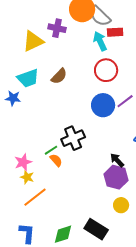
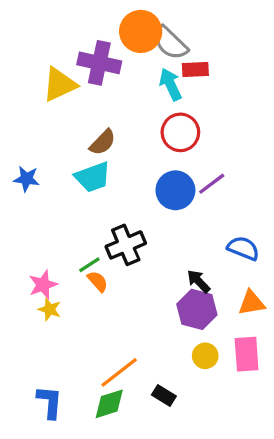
purple cross: (57, 28) -> (99, 63), size x1.4
cyan trapezoid: (28, 78) -> (93, 177), moved
orange line: (35, 197) -> (119, 372), moved
black rectangle: (96, 229) -> (164, 396), size x0.6

